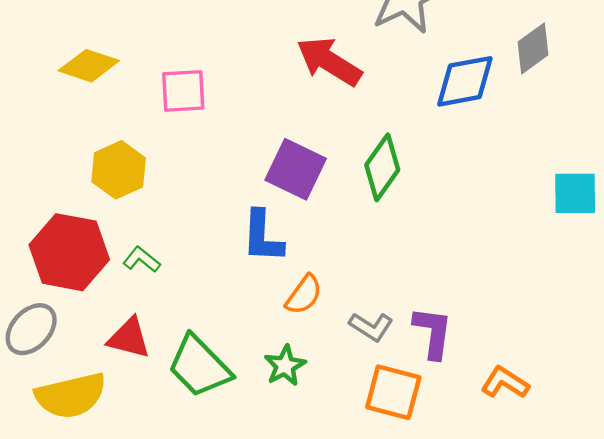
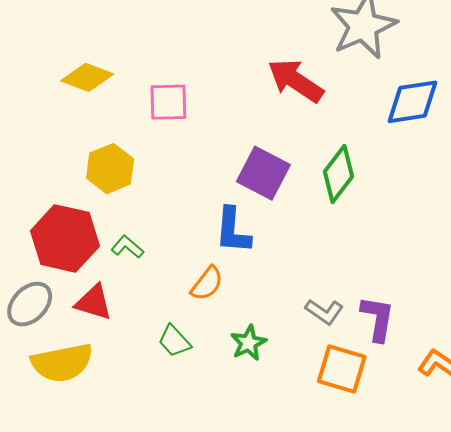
orange semicircle: (304, 295) -> (207, 284), moved
red triangle: (129, 338) -> (94, 302), moved
green trapezoid: (199, 366) -> (174, 341), size x0.6

